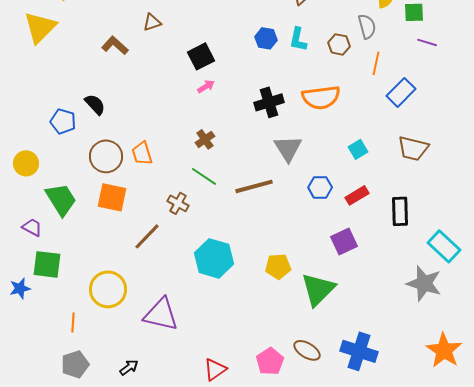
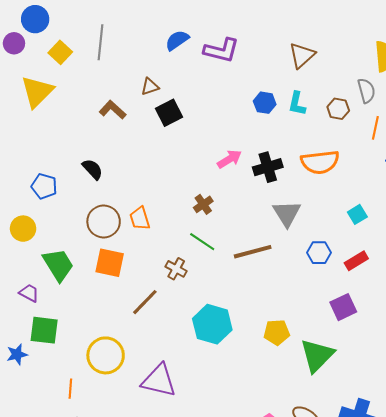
black square: (201, 56) -> (169, 113), moved
pink arrow: (206, 86) -> (229, 159), moved, size x1.4
blue pentagon: (63, 121) -> (44, 186), moved

